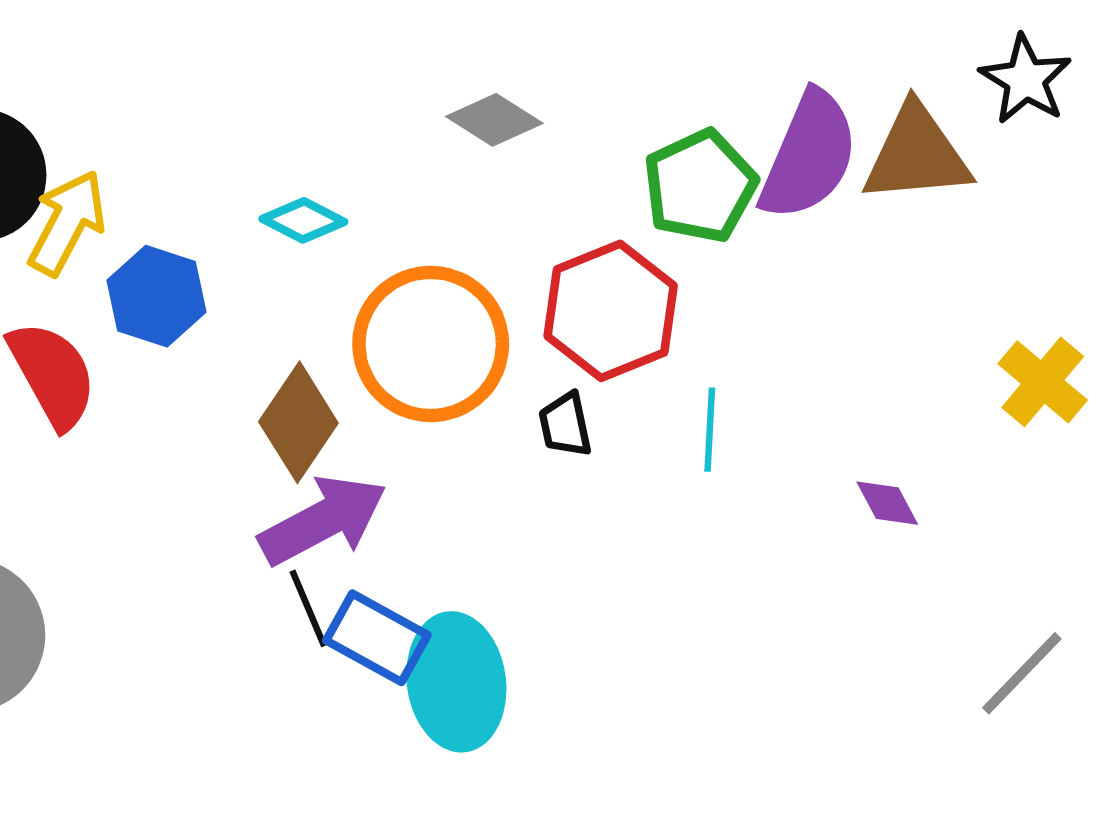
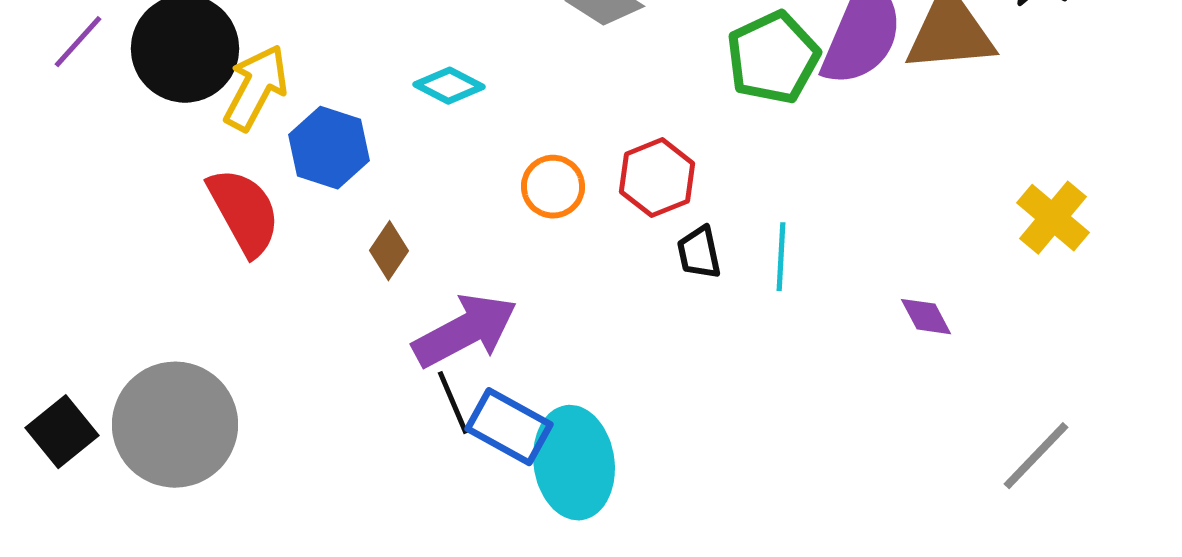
red hexagon: (611, 311) -> (657, 178), moved, size x0.7
orange circle: (431, 344) -> (553, 187), size x0.5
brown diamond: (298, 422) -> (389, 251), moved, size x0.6
black trapezoid: (565, 425) -> (699, 253), moved

